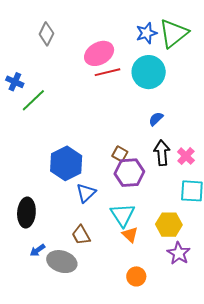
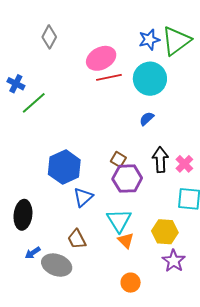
blue semicircle: (156, 119) -> (147, 119), moved

